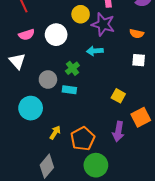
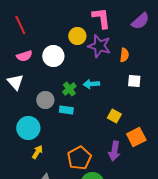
orange semicircle: (137, 34) -> (124, 55), moved, turned -96
cyan arrow: (95, 51) -> (91, 84), moved
yellow arrow: (55, 133) -> (37, 152), moved

